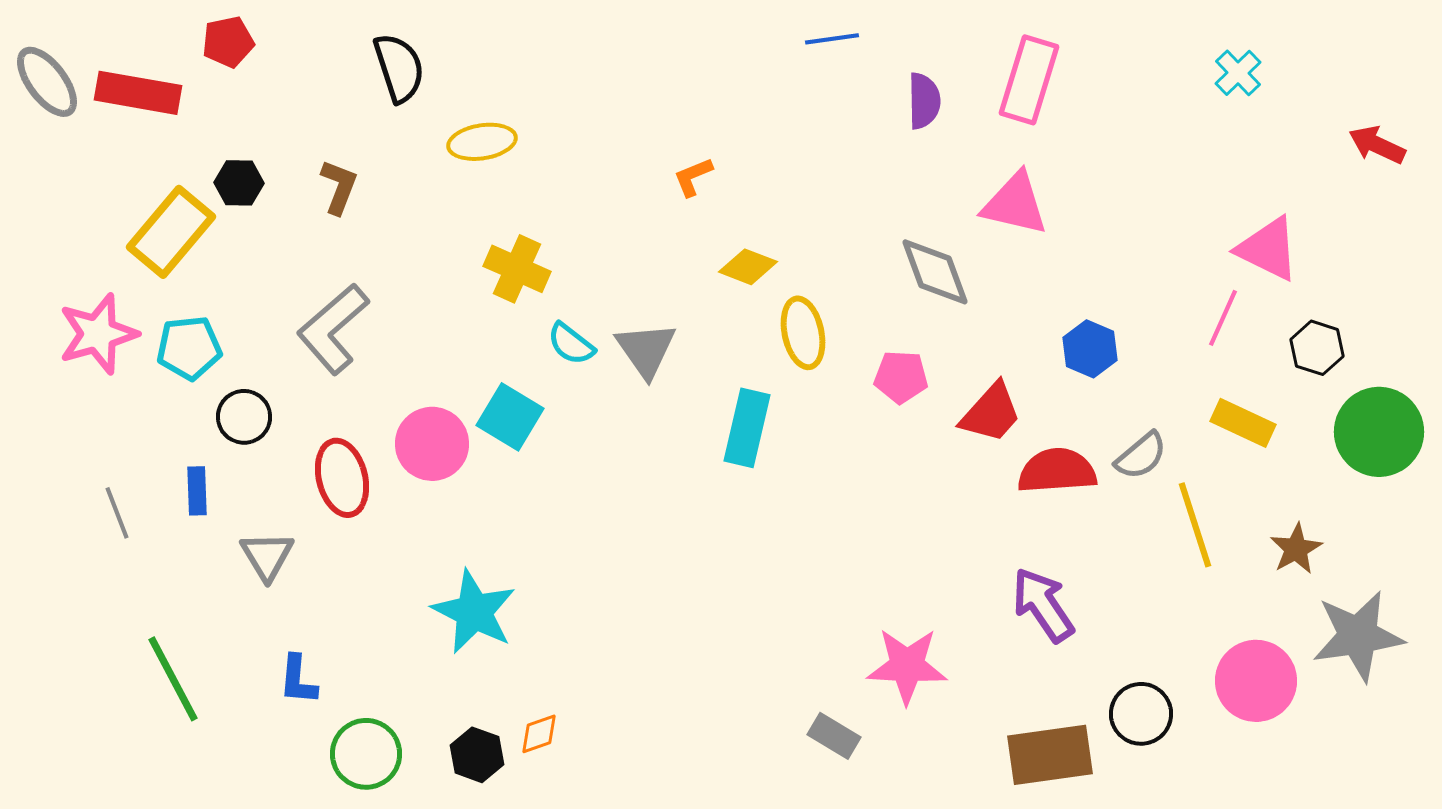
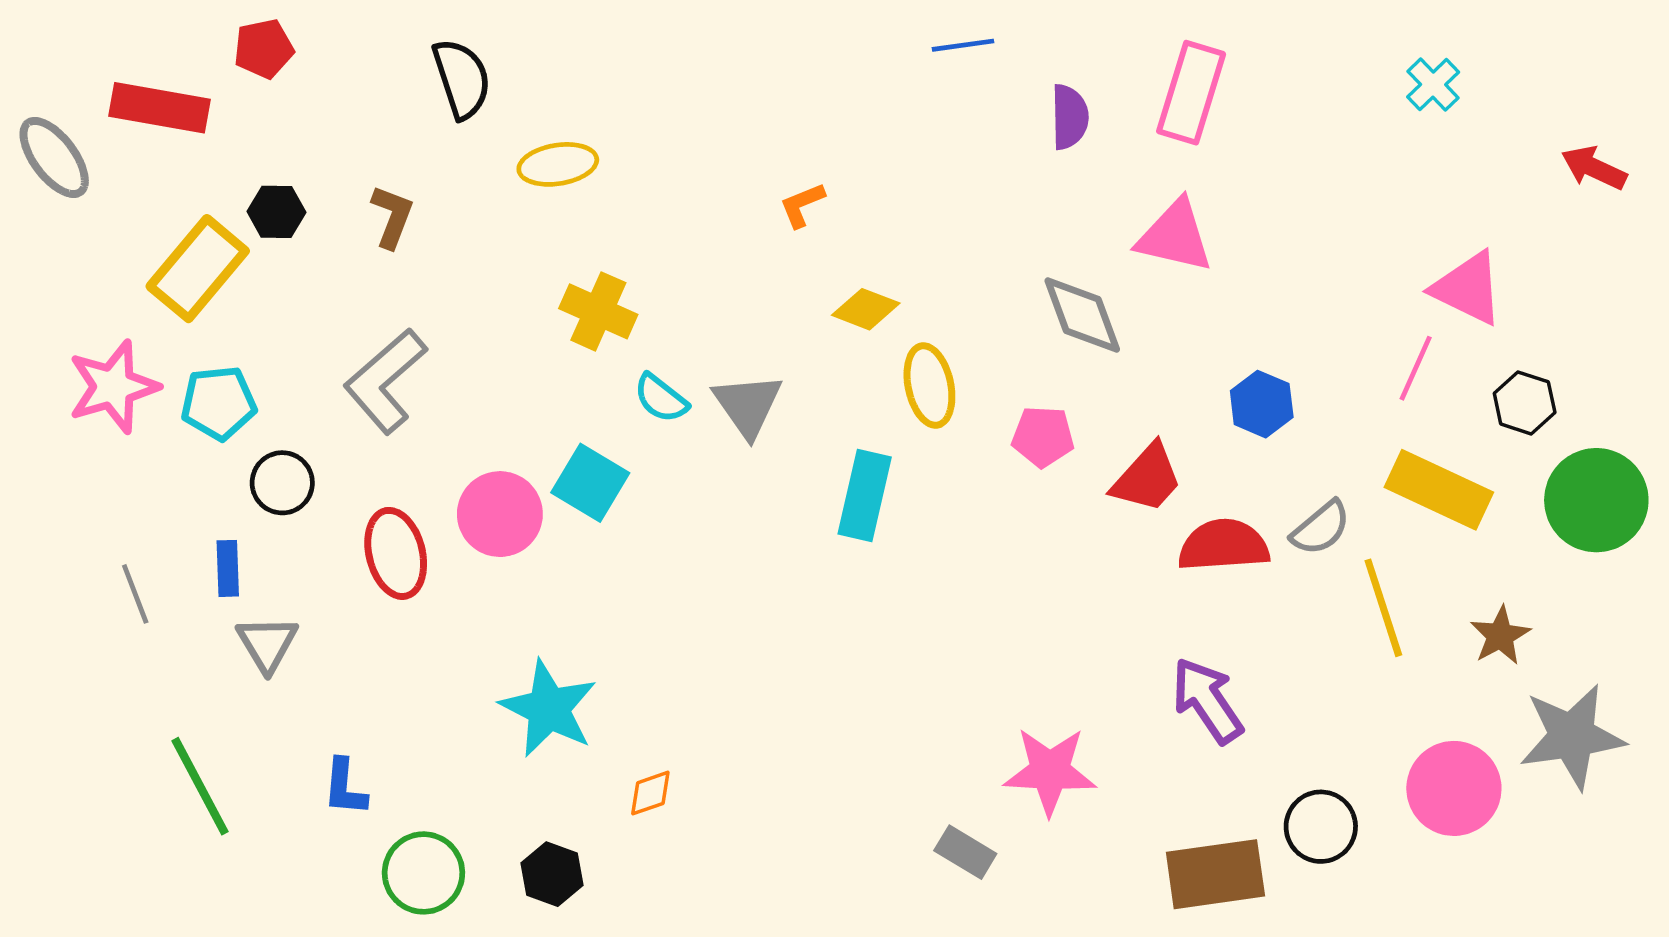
gray ellipse: (47, 82) -> (54, 157), moved
yellow rectangle: (1243, 423) -> (1439, 490), size x1.4
gray triangle: (267, 556) -> (267, 644), moved
orange diamond: (539, 734) -> (650, 793), moved

